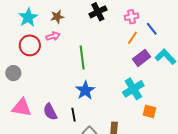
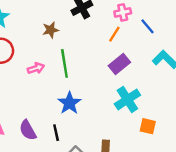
brown star: (57, 17) -> (51, 30), moved
pink arrow: (53, 36) -> (36, 68), moved
orange line: (133, 38) -> (114, 34), moved
purple rectangle: (141, 58) -> (119, 64), moved

